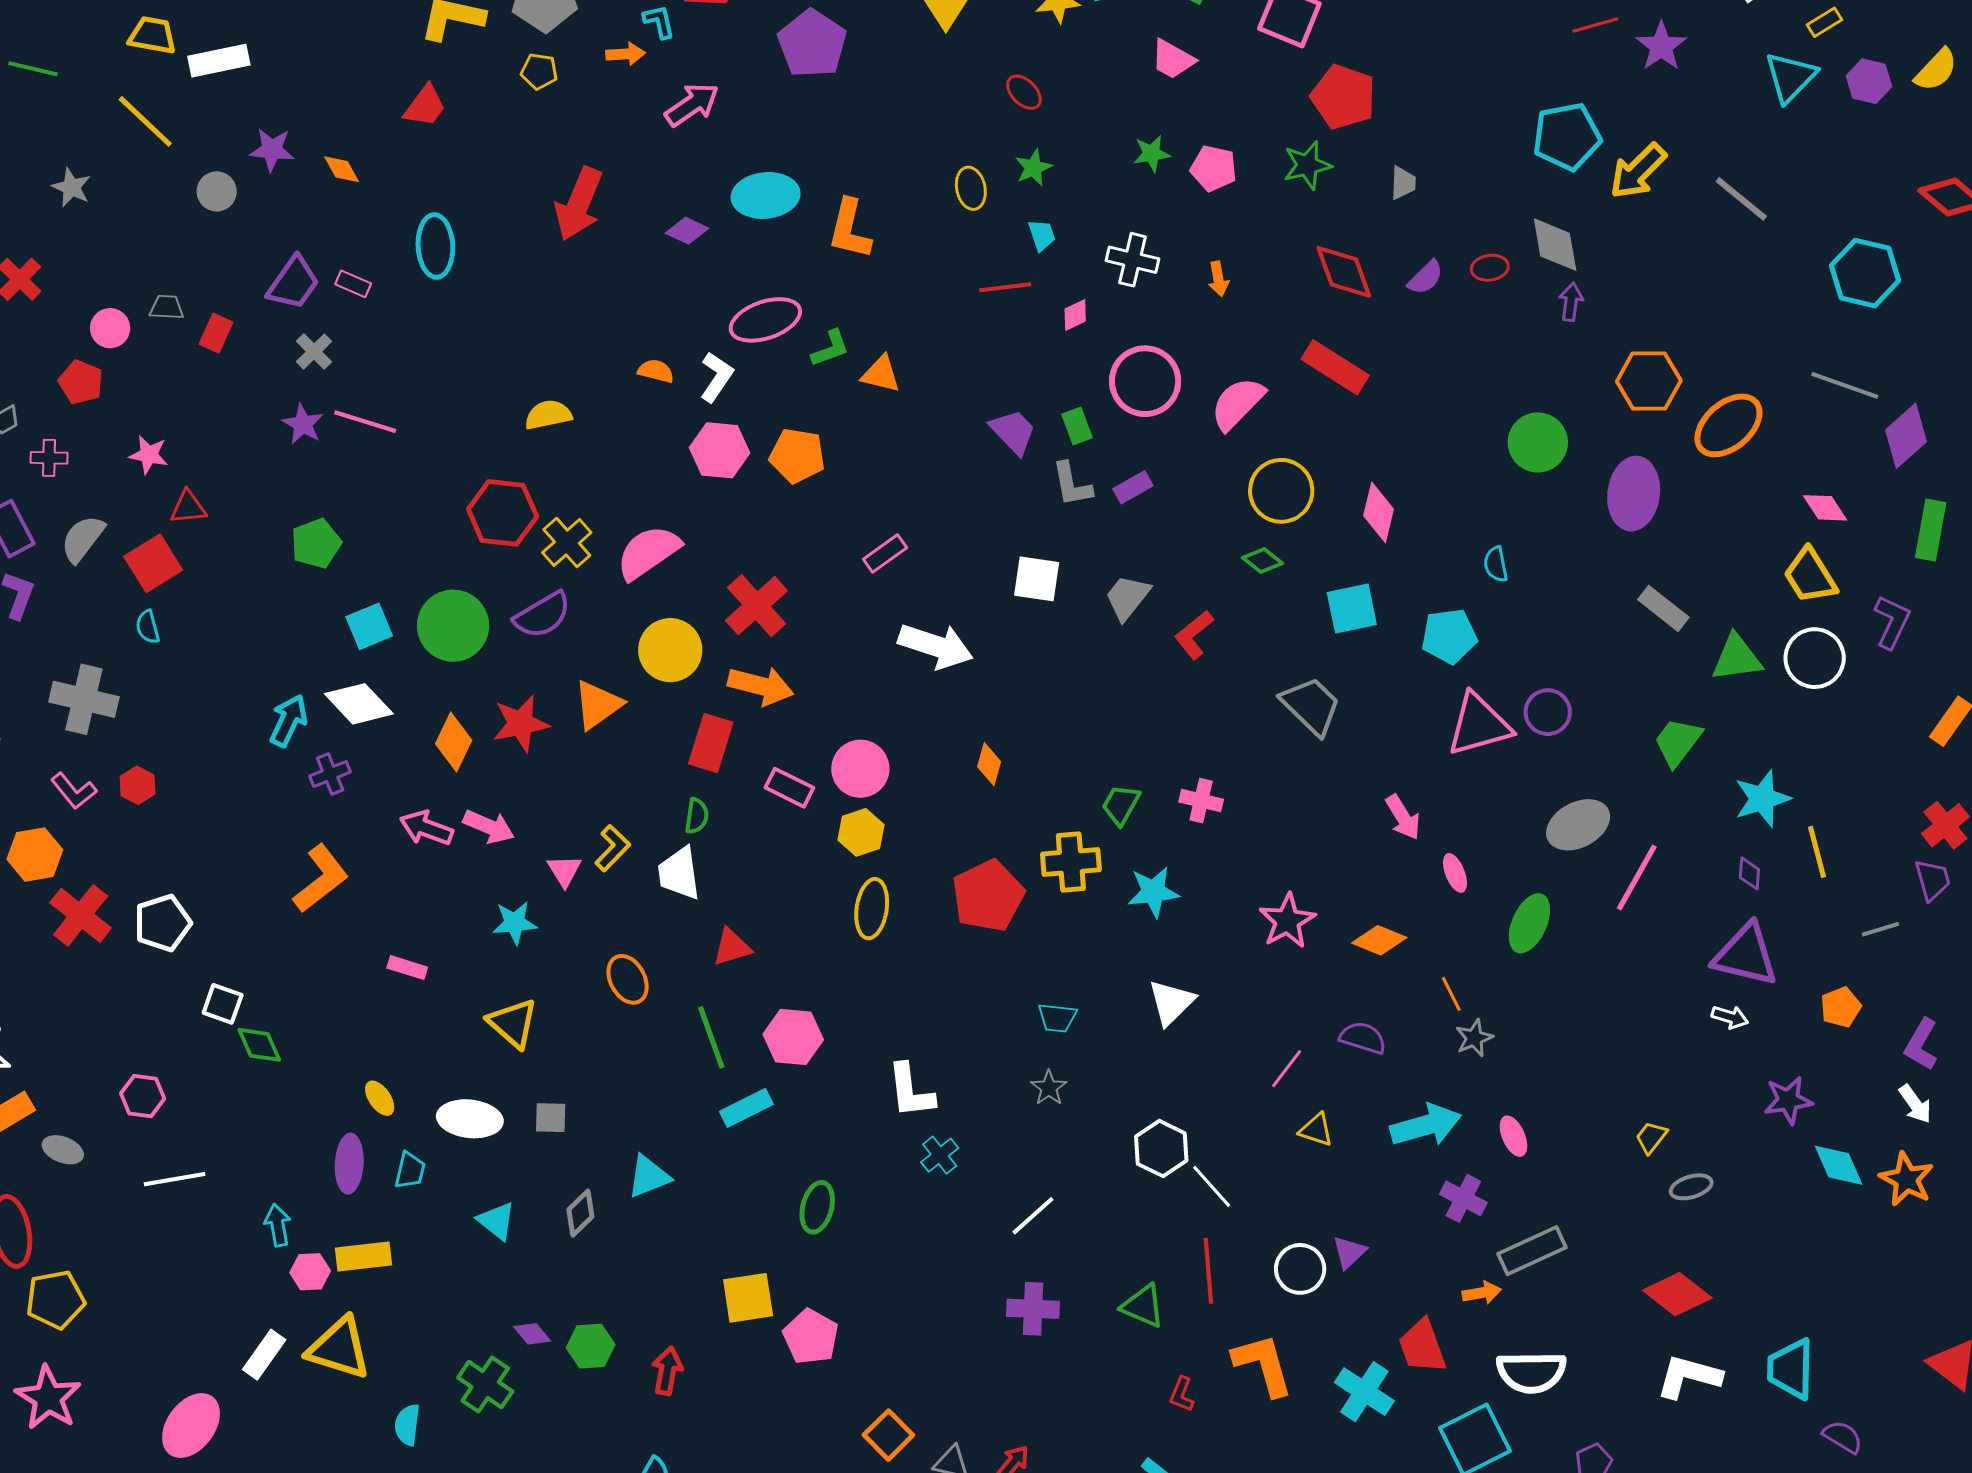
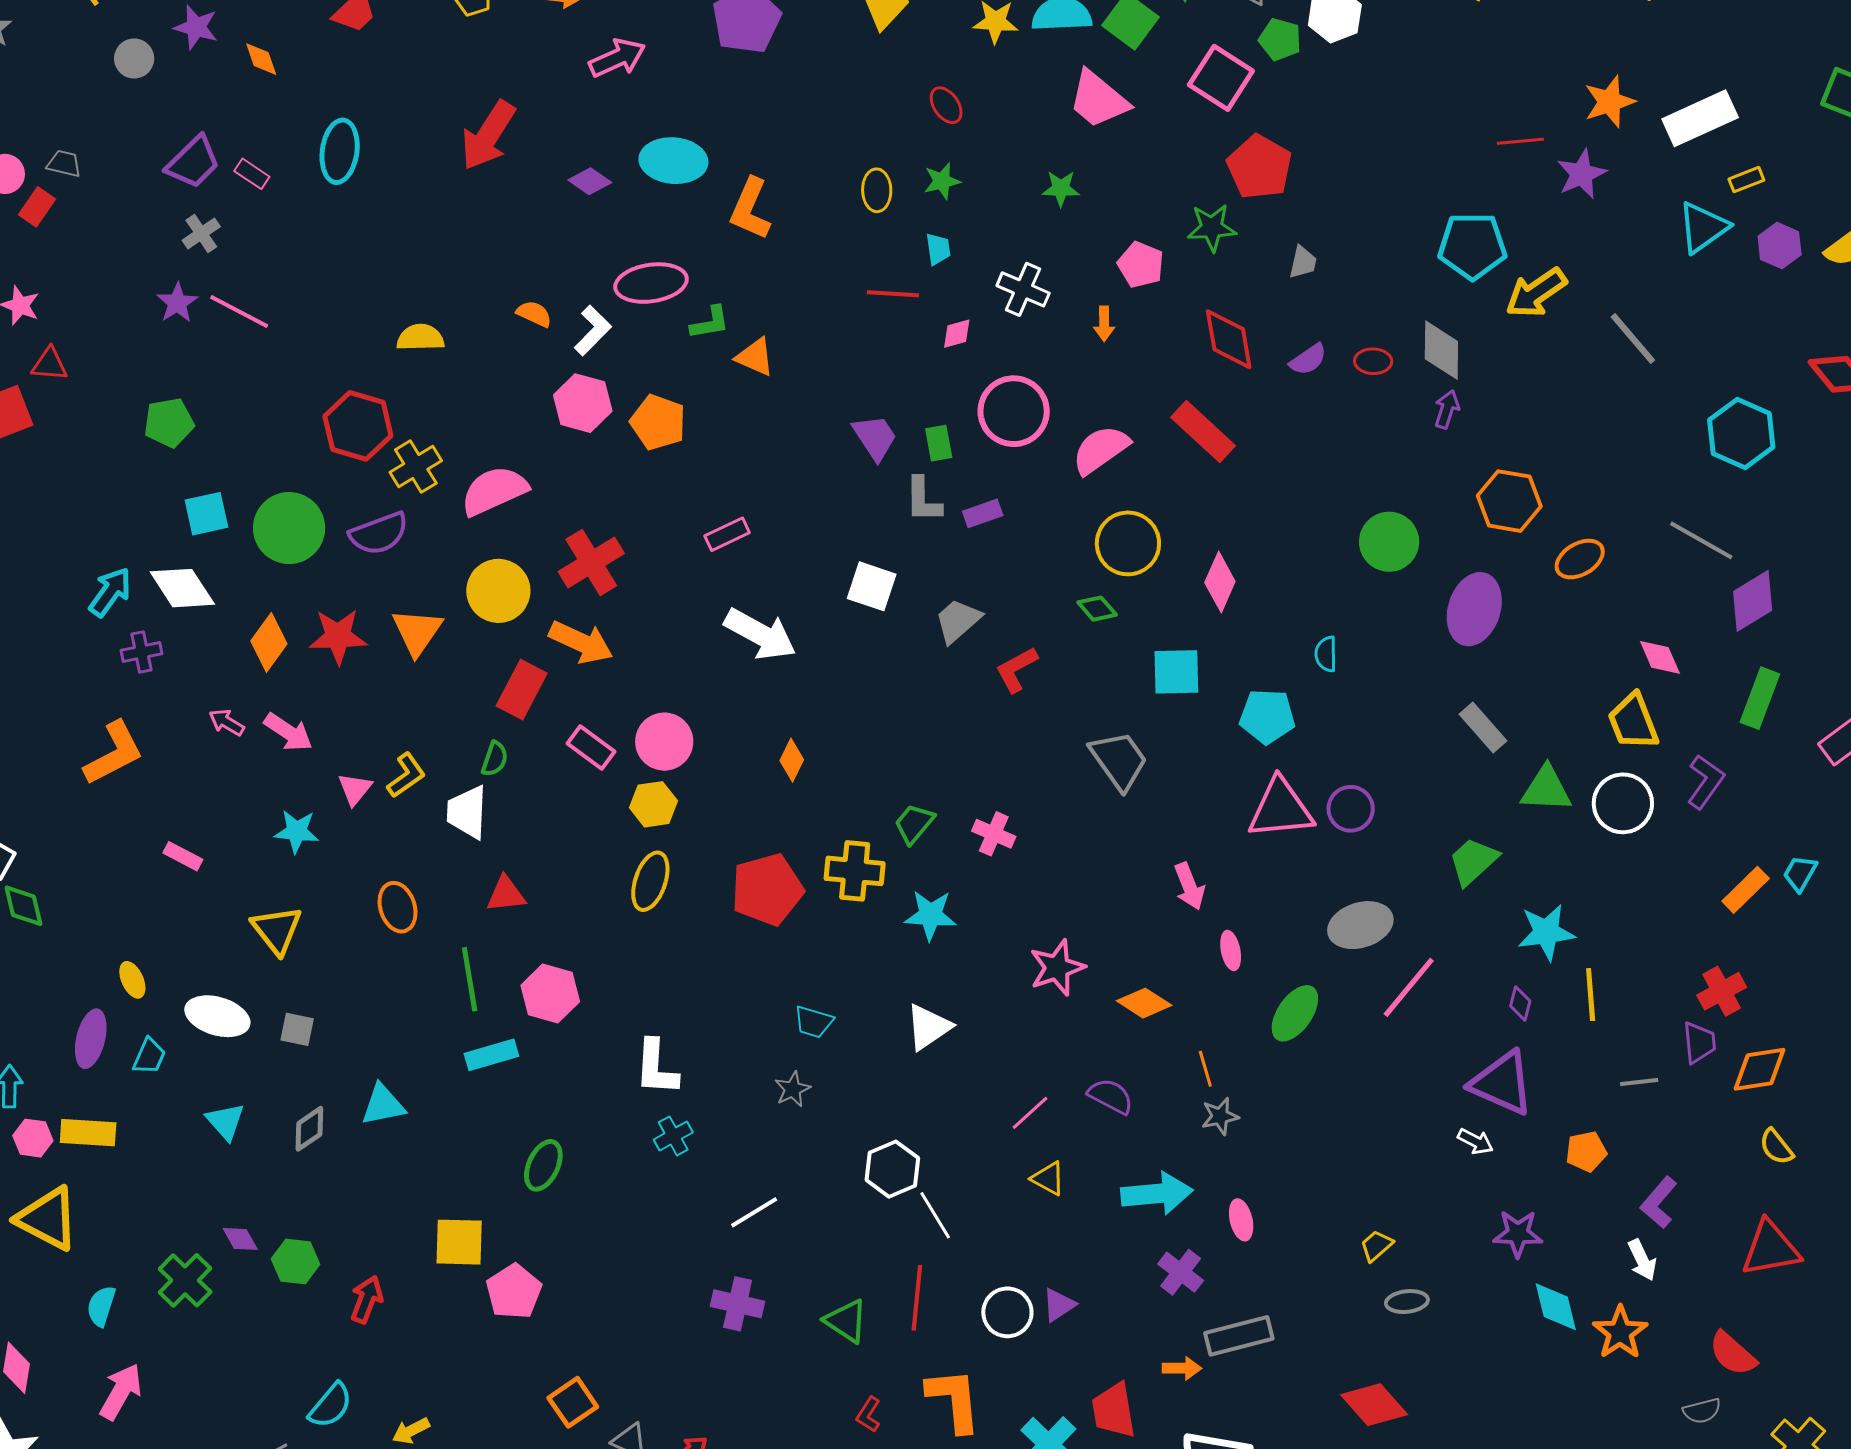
pink trapezoid: (1173, 59) -> (1098, 99), size x1.4
pink pentagon: (1214, 168) -> (1141, 265), moved
red rectangle: (216, 333) -> (37, 207), moved
orange ellipse: (1728, 425) -> (1580, 559), size x0.7
orange triangle: (598, 705) -> (417, 632), turned -30
pink arrow: (426, 828) -> (227, 722), size x0.7

